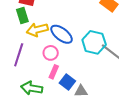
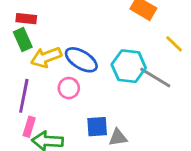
pink rectangle: (54, 72) -> (29, 127), moved
blue square: (67, 82) -> (97, 127), turned -35

